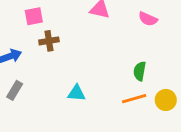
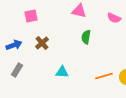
brown cross: (49, 41) -> (42, 43), moved, turned -32
green semicircle: (140, 71) -> (86, 37), moved

